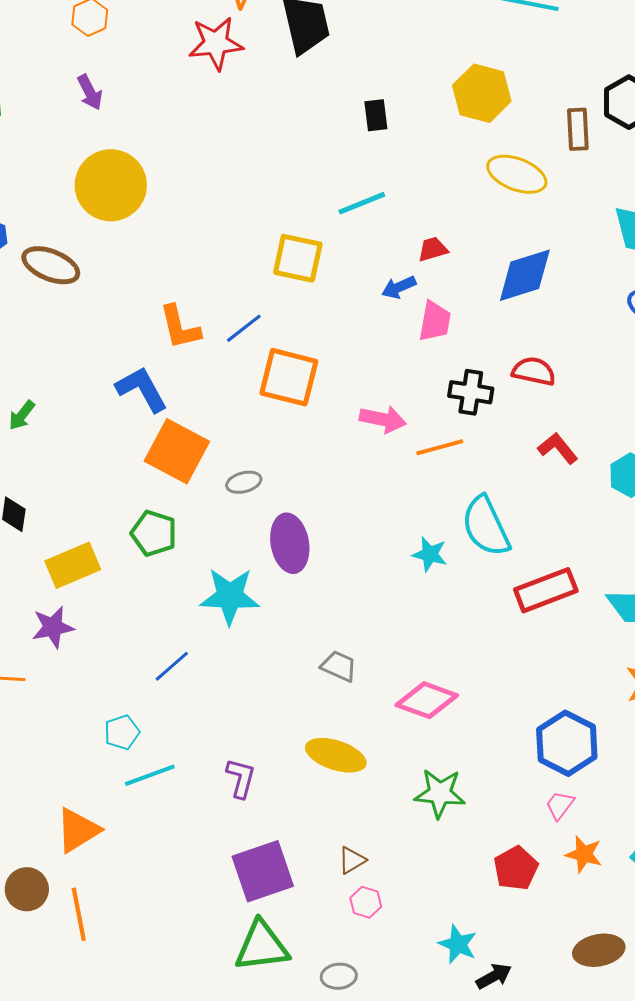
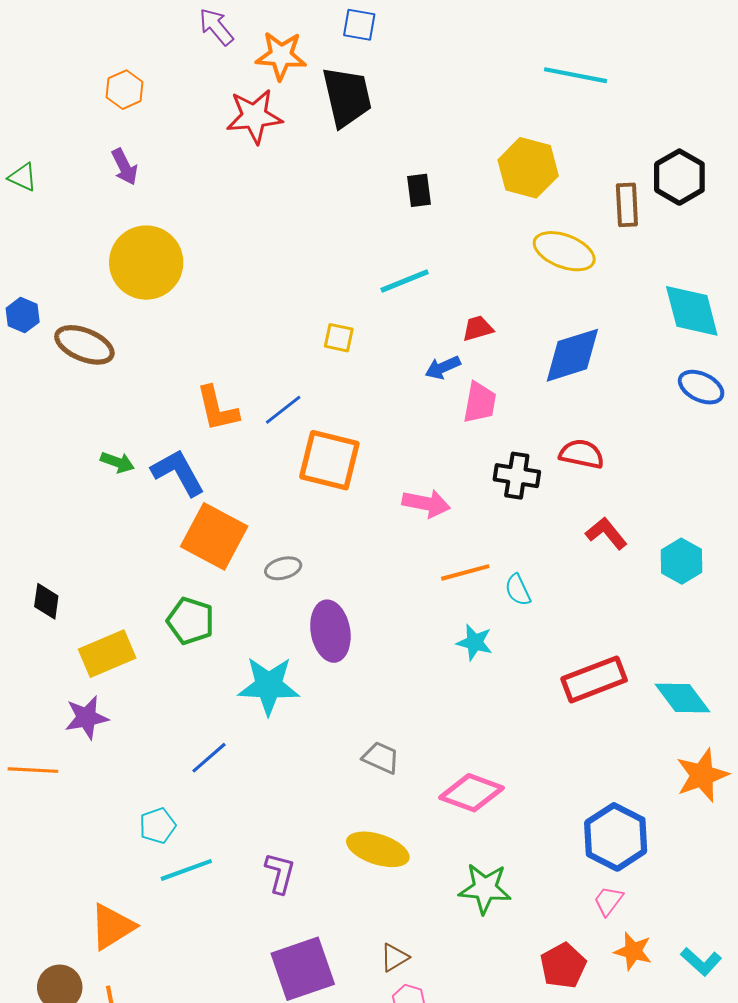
yellow square: (298, 258) -> (339, 338), size x0.6
green arrow: (22, 415) -> (117, 462), moved, turned -108
orange line: (440, 447) -> (465, 572), moved
cyan semicircle: (486, 526) -> (518, 590), moved, size x0.5

